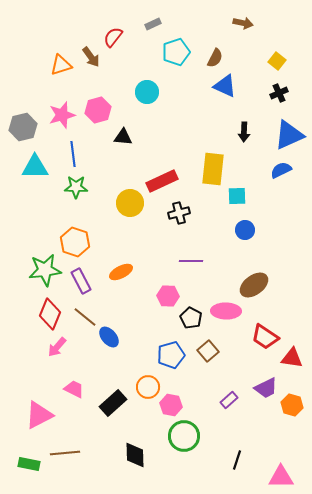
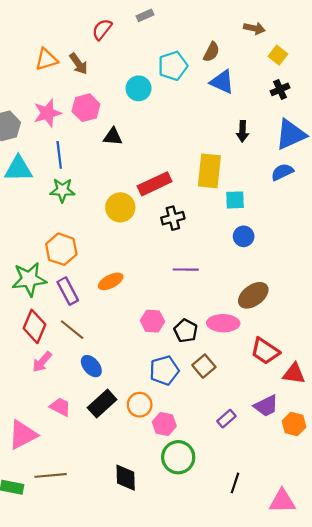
brown arrow: (243, 23) -> (254, 28), moved
cyan pentagon: (176, 52) -> (173, 66), moved
brown arrow: (91, 57) -> (78, 64), moved
pink hexagon: (168, 296) -> (152, 321), moved
blue ellipse: (109, 337) -> (91, 366), moved
black rectangle: (113, 403) -> (102, 404), moved

